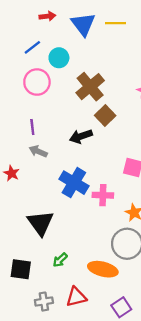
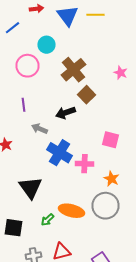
blue line: (32, 47) -> (12, 28), moved
gray arrow: (38, 151) -> (40, 129), moved
orange ellipse: (103, 269) -> (72, 211), moved

